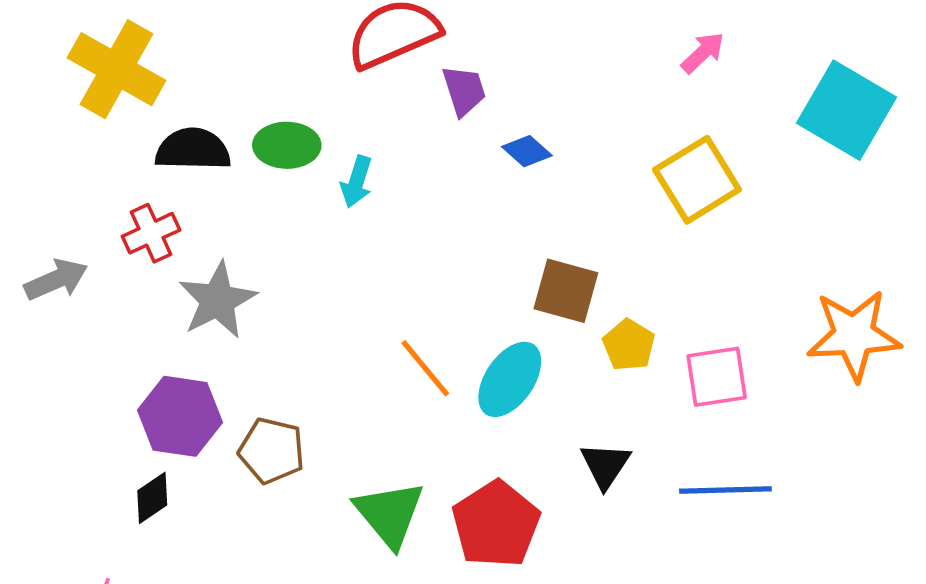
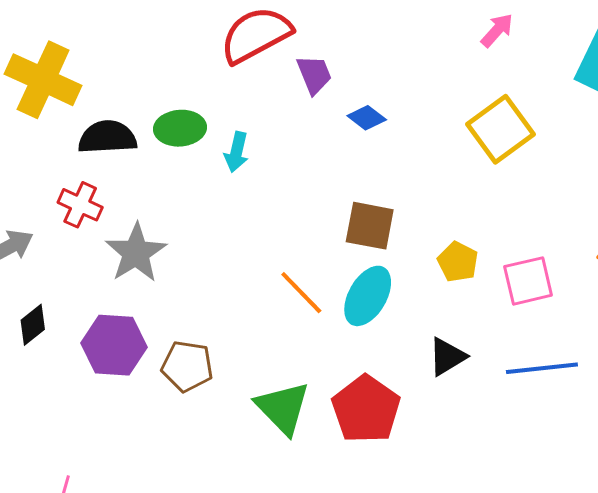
red cross: (151, 233) -> (80, 205), turned -36
brown square: (566, 291) -> (370, 226), moved
black triangle: (605, 465) -> (447, 357), turned 30
black diamond: (152, 498) -> (33, 325), moved

